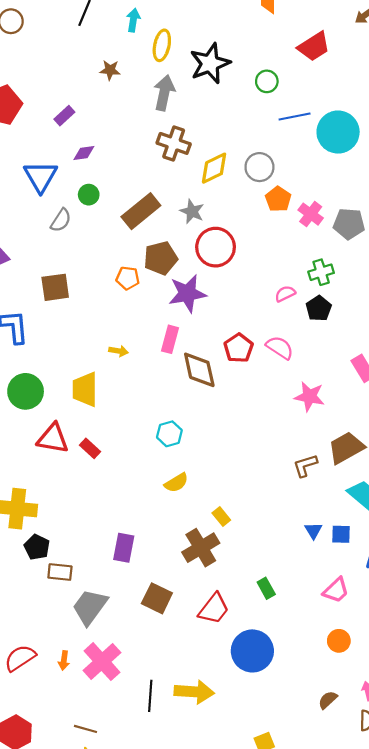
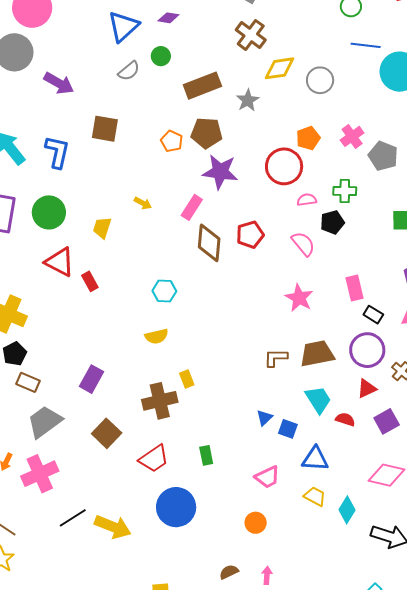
orange pentagon: (278, 199) -> (308, 138), moved
red circle: (216, 247) -> (284, 166), moved
pink semicircle: (280, 348) -> (303, 244), moved
yellow trapezoid: (85, 389) -> (102, 228), size x0.7
black line: (150, 696) -> (73, 518), turned 36

